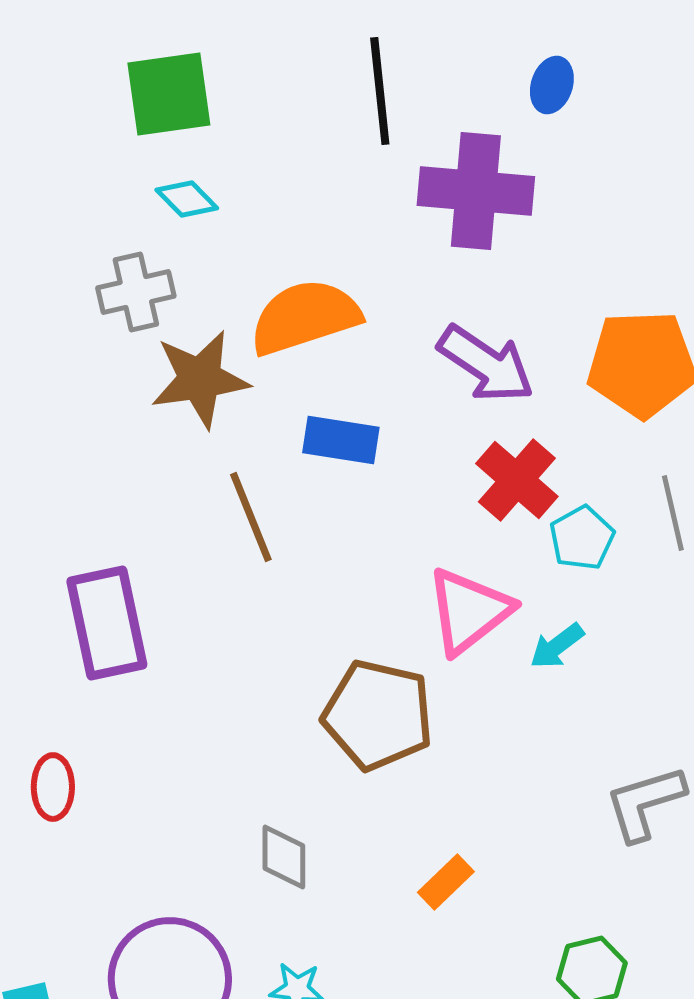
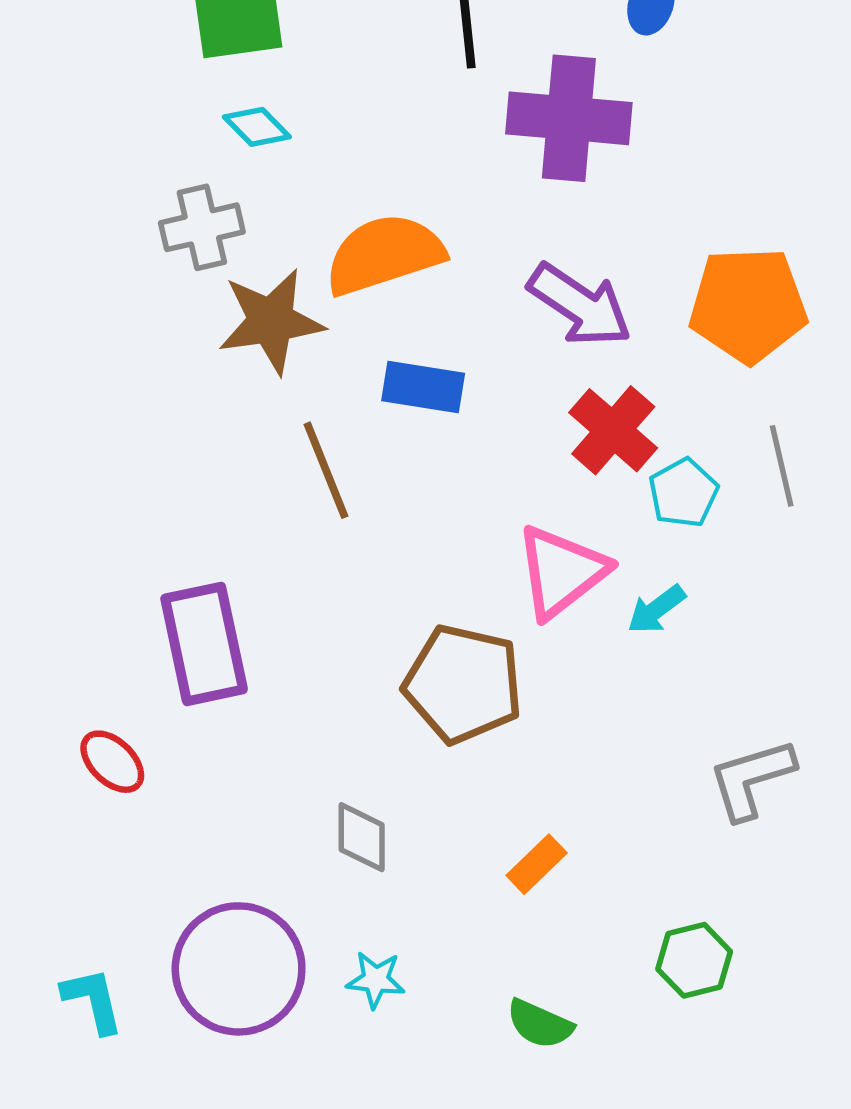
purple rectangle: (107, 623) -> (204, 644), moved
red ellipse: (53, 787) -> (112, 762), turned -46

